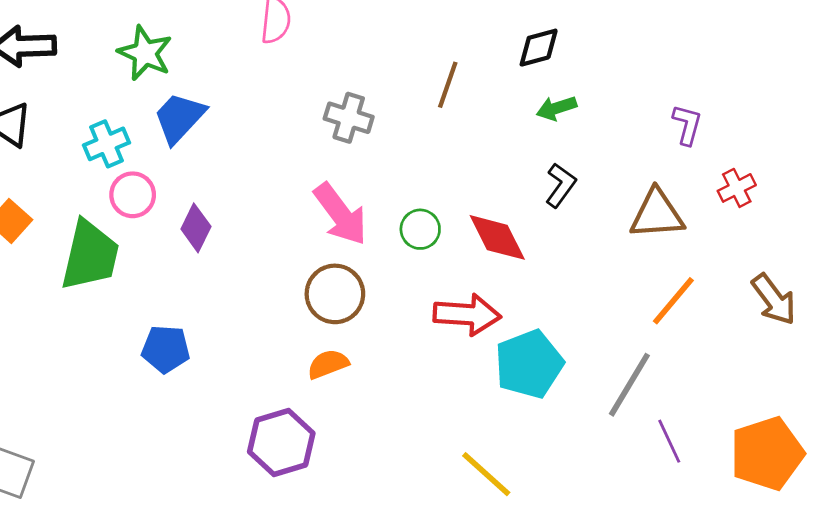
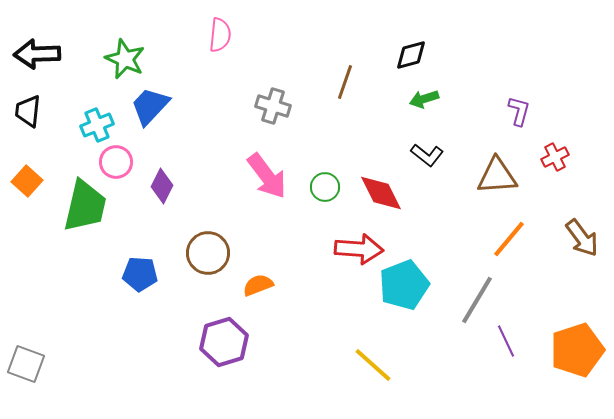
black L-shape: (561, 185) -> (427, 155), turned 92
brown circle: (335, 294) -> (208, 253), moved

